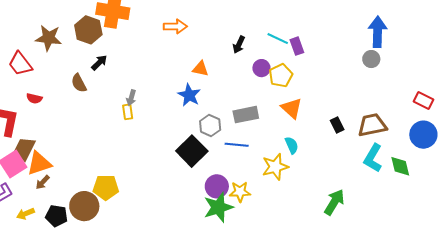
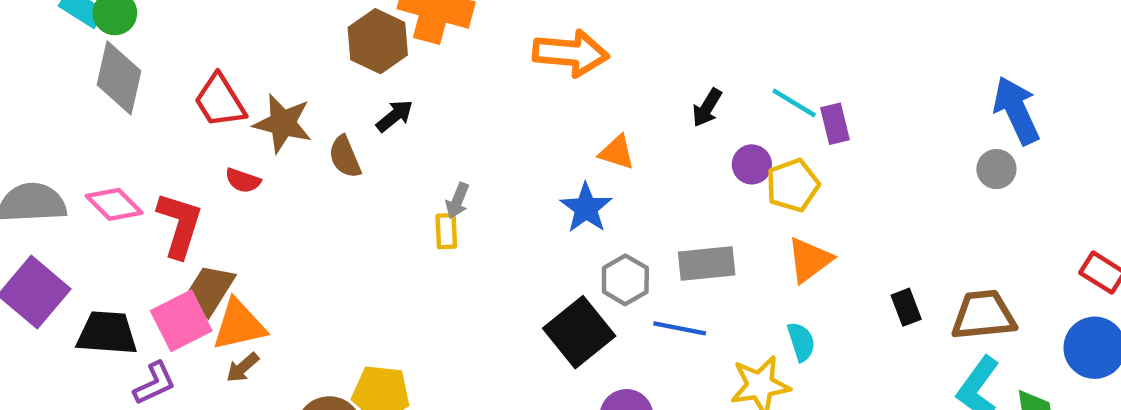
orange arrow: (175, 26) -> (571, 53), size x1.4
blue arrow: (378, 32) -> (1016, 110), turned -32
brown star: (49, 38) -> (283, 123), moved
orange triangle: (292, 108) -> (809, 260), turned 35

